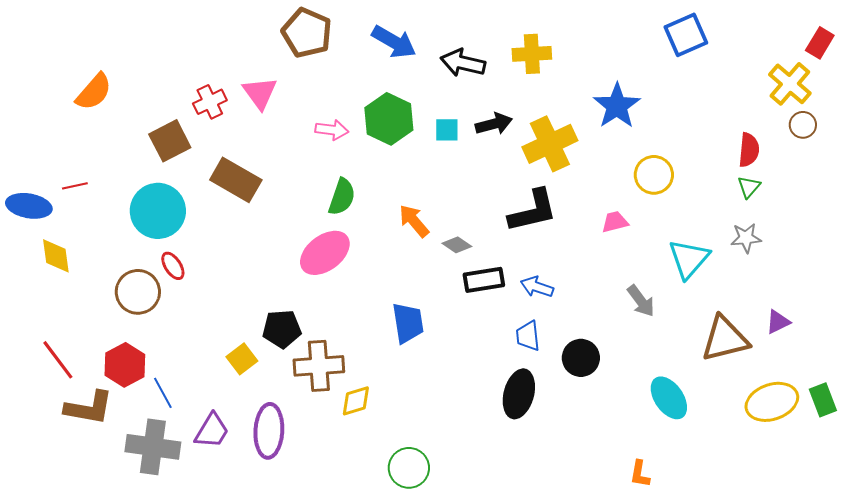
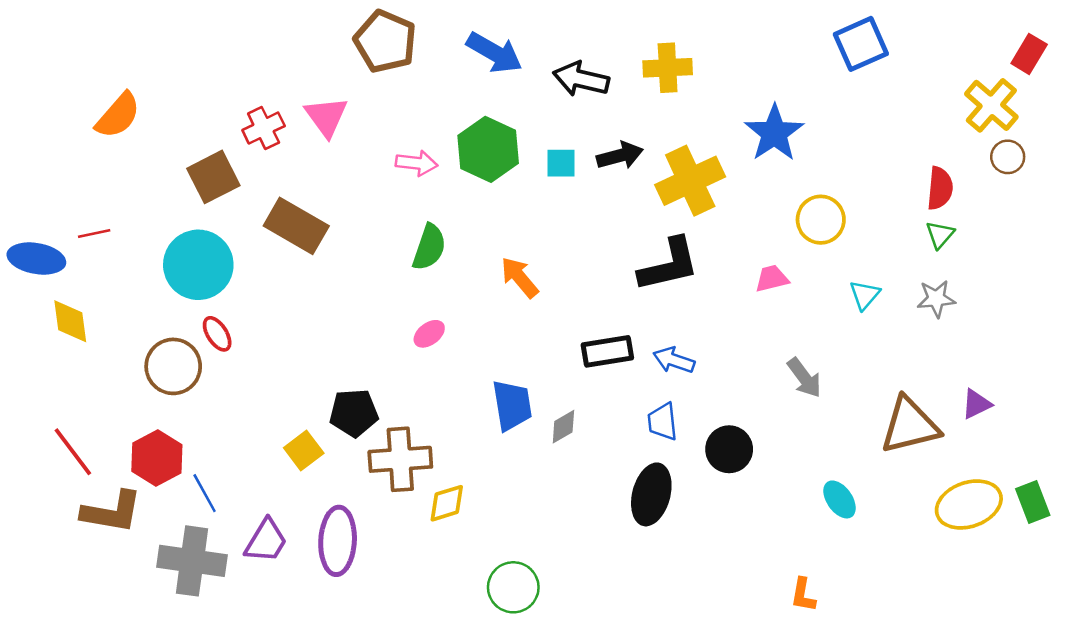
gray diamond: (457, 245) -> (563, 427), moved, turned -64
pink ellipse: (325, 253) -> (429, 334), moved, size x0.5
cyan triangle: (689, 259) -> (865, 295), moved, size x0.6
cyan ellipse: (669, 398) -> (840, 499), size x0.7

